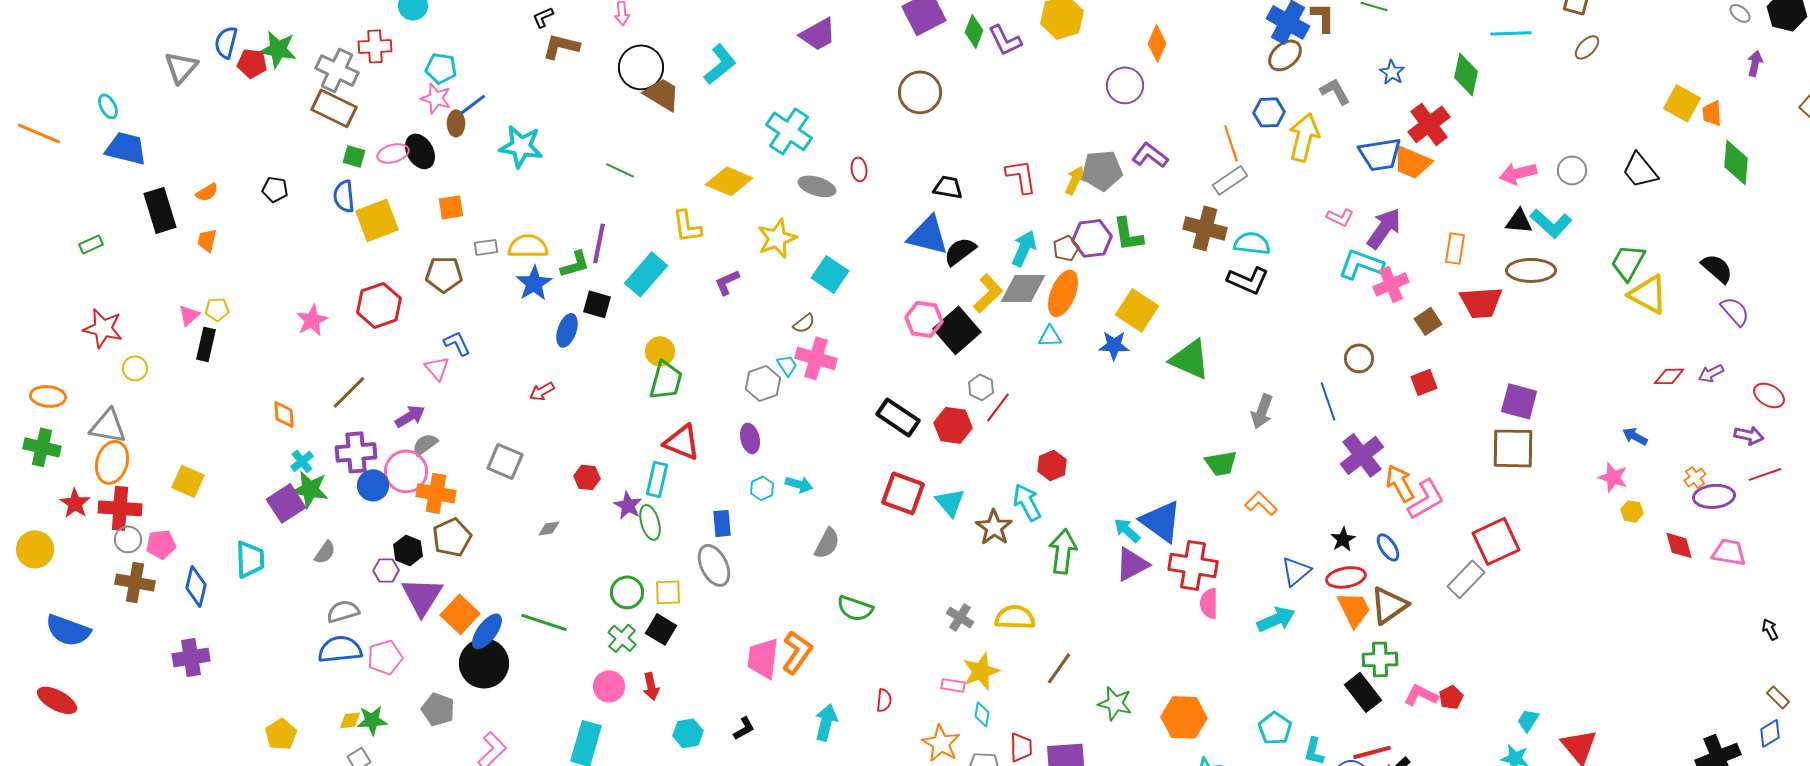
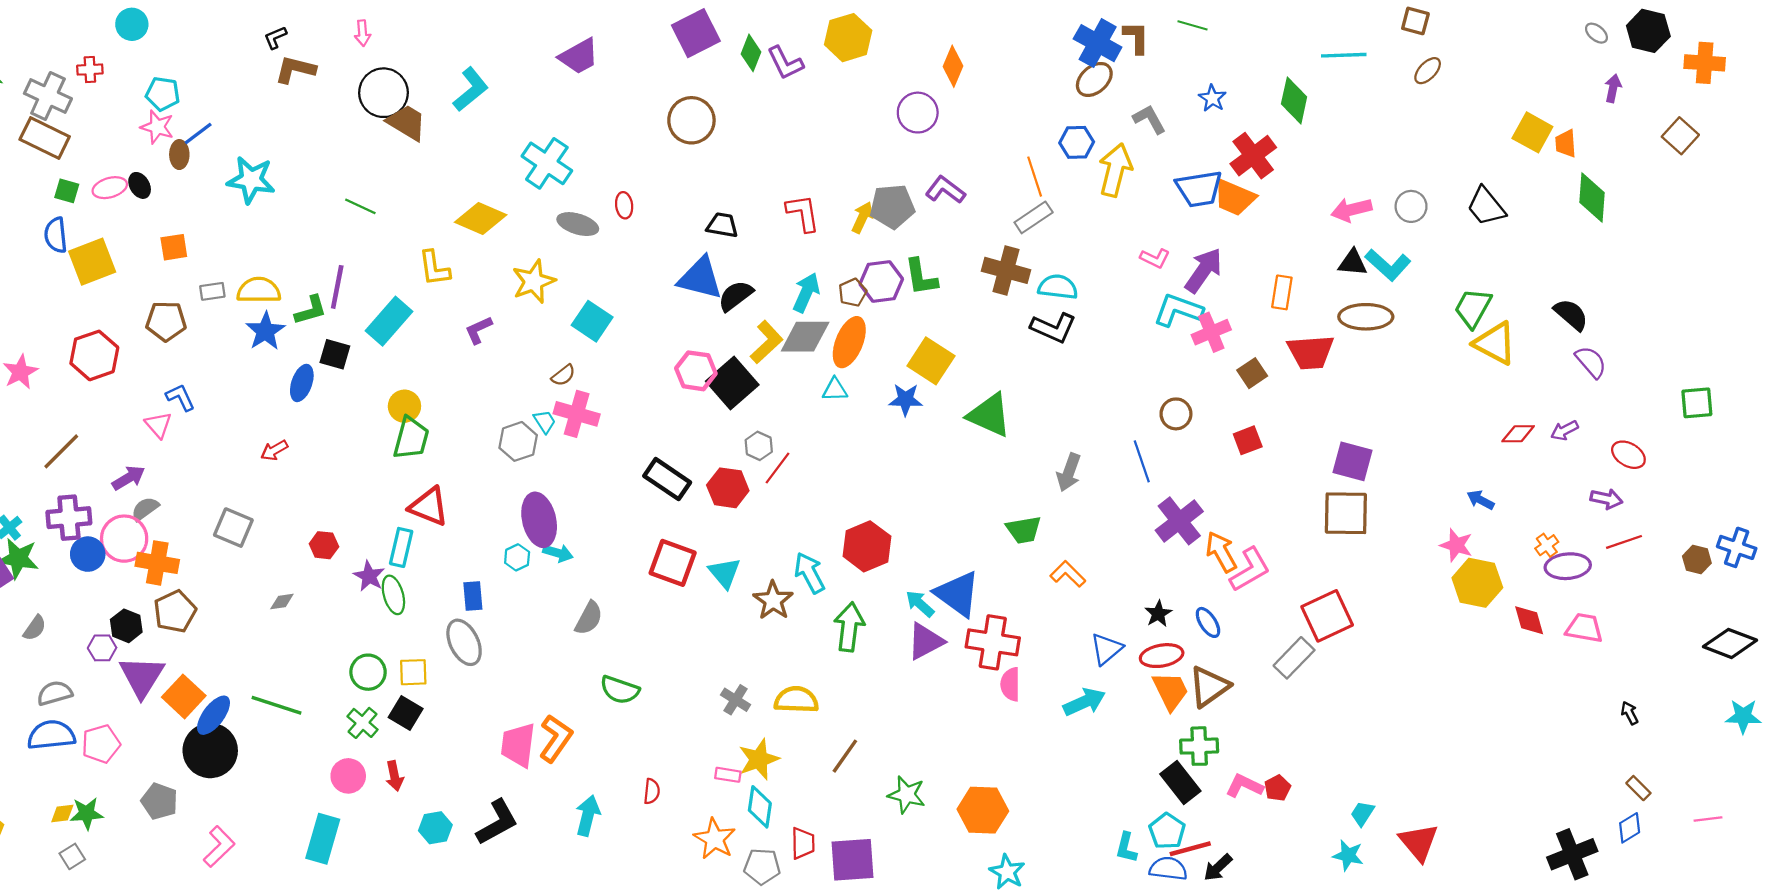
red cross: (375, 46) -> (90, 70), size x0.7
black ellipse: (420, 151) -> (140, 185), size x0.7
purple ellipse: (750, 438) -> (539, 520), moved, size x1.6
red hexagon: (1052, 465) -> (867, 546), moved, size x1.5
yellow hexagon: (1632, 511) -> (1477, 583), size x2.0
cyan diamond: (982, 714) -> (760, 807), size x1.5
black L-shape: (744, 728) -> (497, 822), size x1.8
cyan pentagon: (1275, 728) -> (1167, 831), moved

